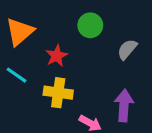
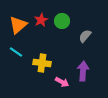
red star: (57, 56) -> (41, 20), moved

